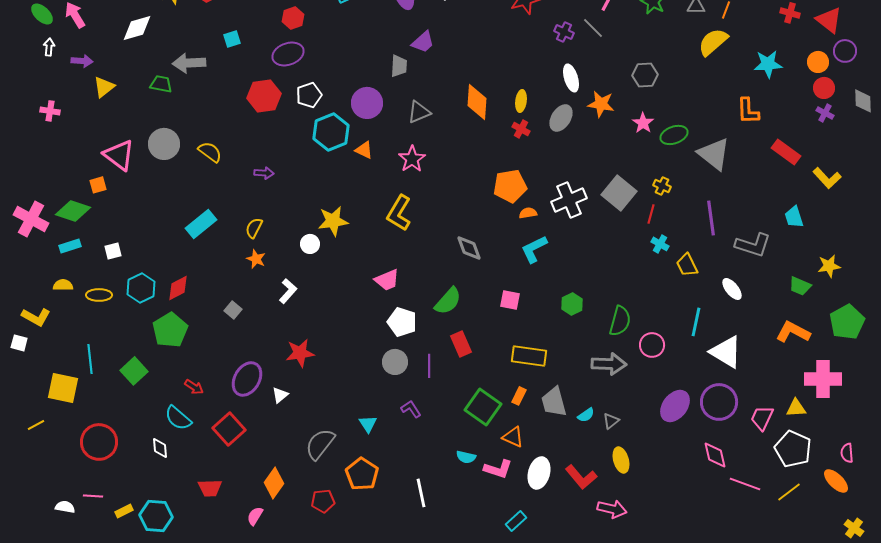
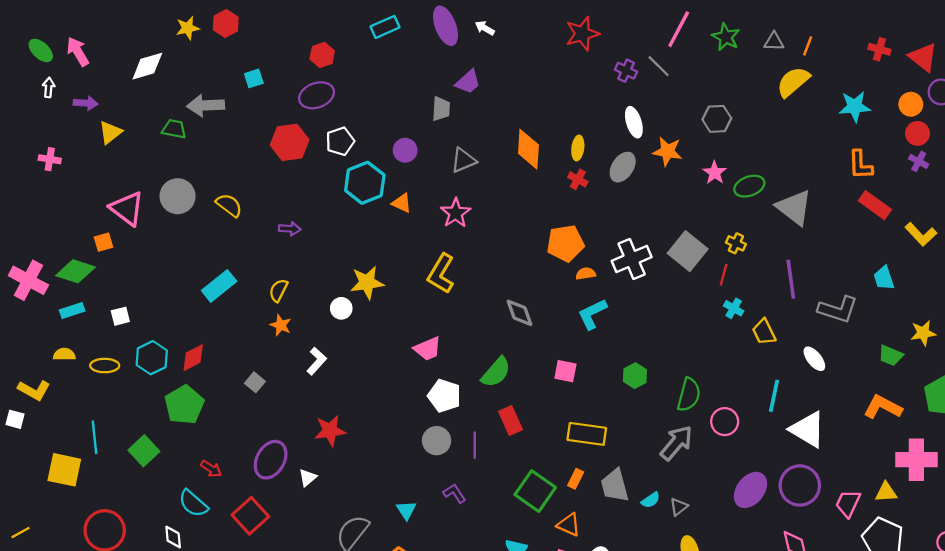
purple circle: (367, 103) -> (405, 150), size x0.7
orange L-shape: (748, 111) -> (860, 165), moved
gray arrow: (609, 364) -> (676, 443), turned -52
yellow line: (36, 425) -> (21, 533), moved

